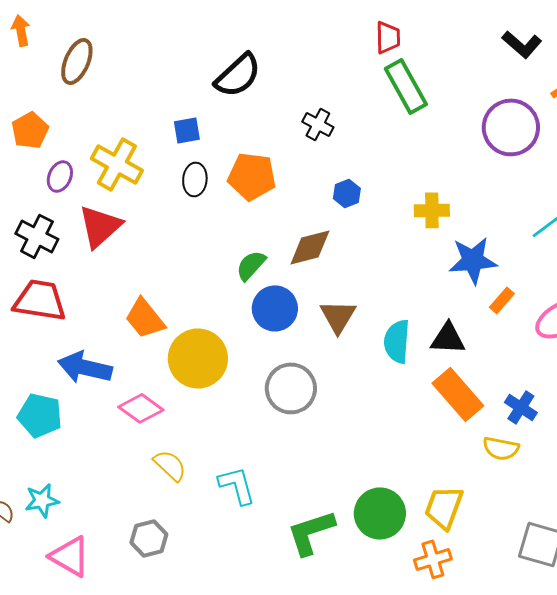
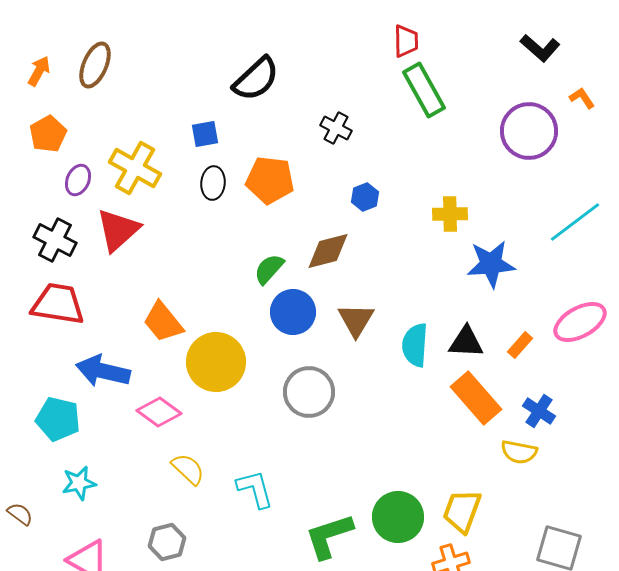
orange arrow: (21, 30) -> (39, 71), moved, turned 40
orange rectangle: (502, 300) -> (520, 345), moved
cyan star: (42, 500) -> (79, 483), moved

